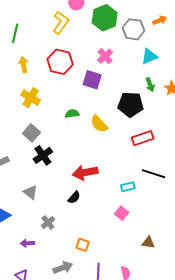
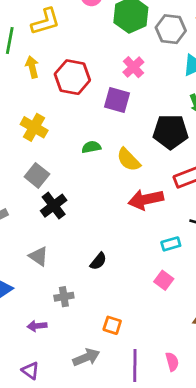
yellow L-shape: (61, 23) -> (45, 22), moved, turned 40
yellow arrow: (24, 65) -> (32, 67), moved
red arrow: (85, 173) -> (146, 199), moved
gray cross: (48, 223) -> (64, 297), turned 32

